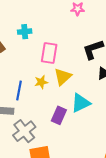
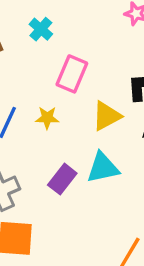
cyan cross: (25, 32) -> (41, 29), turned 32
yellow triangle: (63, 77) -> (107, 116), moved

